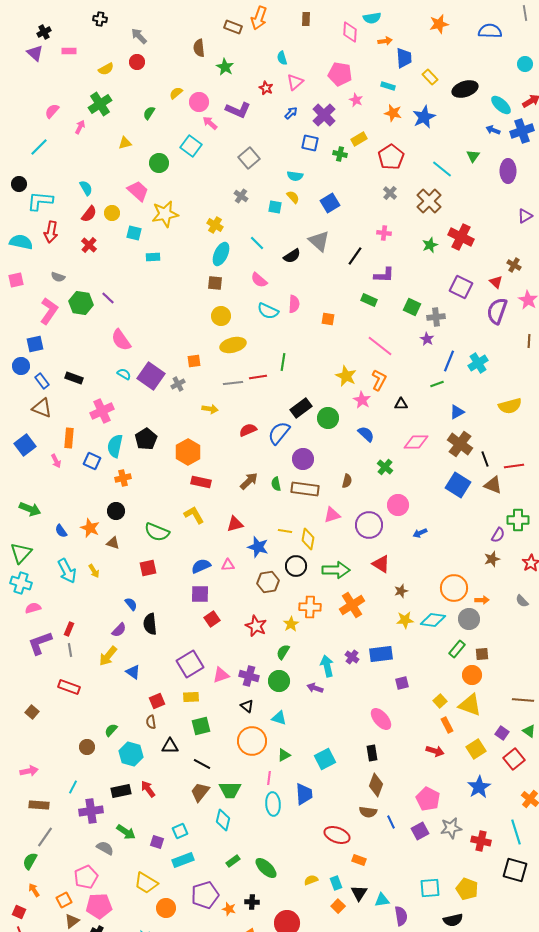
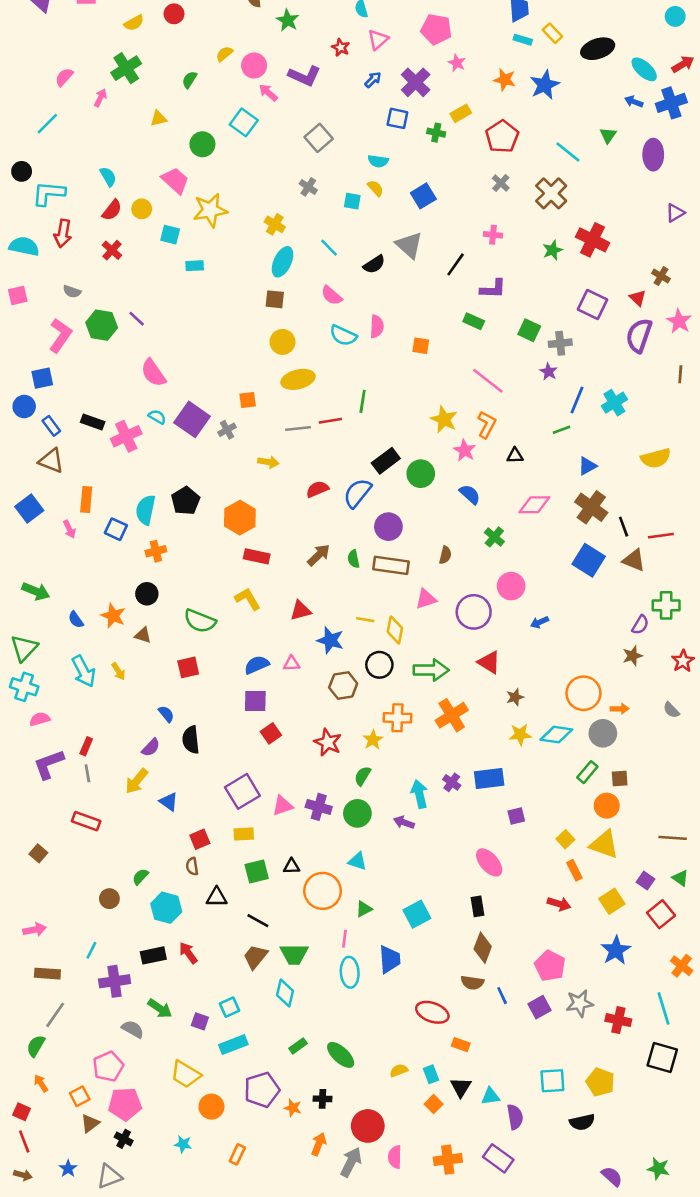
cyan rectangle: (388, 86) -> (523, 40), moved
pink cross: (102, 411) -> (126, 436), moved
black triangle: (247, 706) -> (292, 866), moved, turned -40

